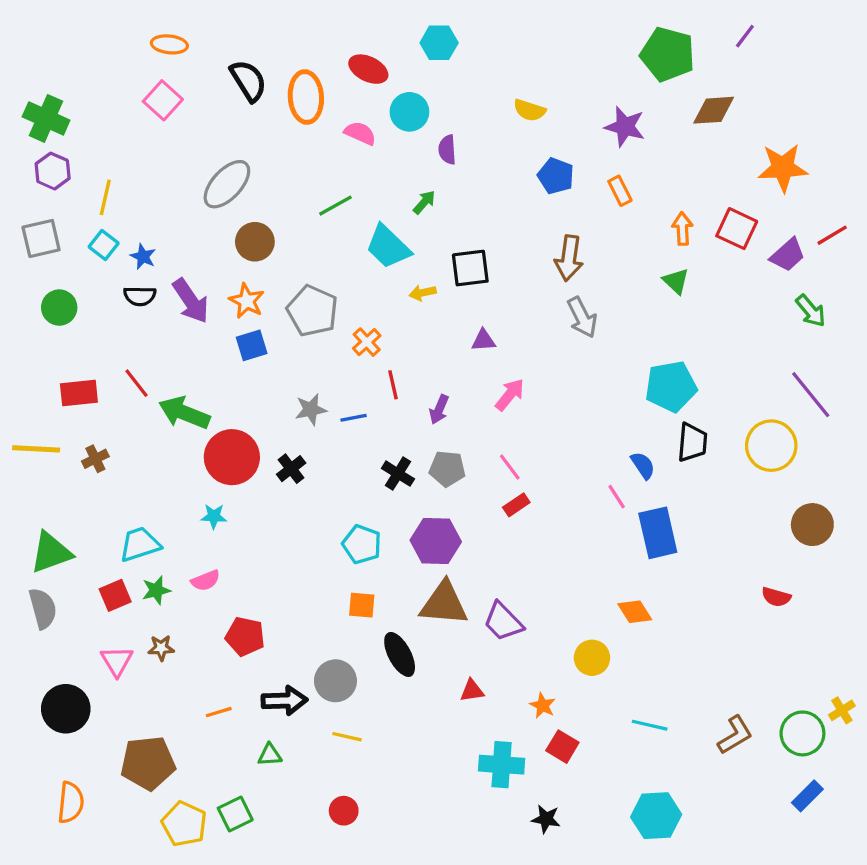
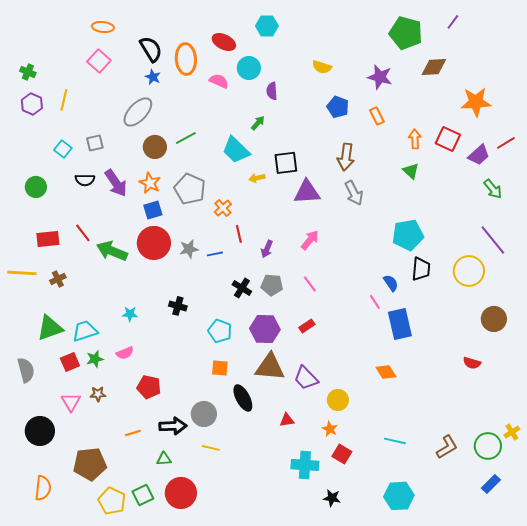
green cross: (46, 118) -> (28, 72), size x0.6
yellow line: (105, 197) -> (64, 100), moved
green line: (335, 206) -> (186, 138), moved
gray square: (41, 238) -> (95, 143), moved, size x0.7
blue star: (143, 257) -> (153, 77), moved
purple triangle: (483, 340) -> (307, 192), moved, size x1.8
red circle: (232, 457) -> (154, 243), moved
black cross: (291, 469) -> (178, 306), moved, turned -36
red rectangle: (516, 505) -> (307, 326), moved
green triangle: (51, 553) -> (50, 328), moved
yellow circle: (592, 658) -> (338, 400), moved
red circle: (344, 811) -> (181, 493), moved, size x1.8

